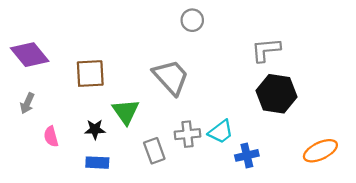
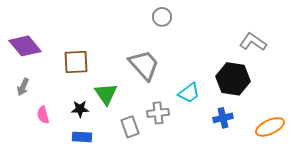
gray L-shape: (266, 50) -> (253, 42), moved, turned 40
cyan trapezoid: (221, 132) -> (189, 93), moved
blue cross: (247, 155) -> (223, 118), moved

